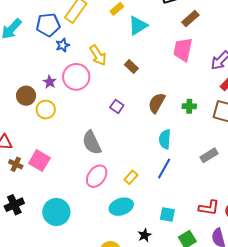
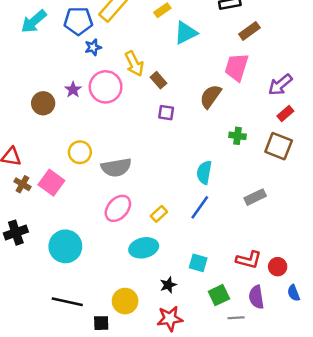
brown rectangle: (131, 67) -> (158, 80), moved
brown semicircle: (157, 103) -> (210, 96), moved
purple square: (117, 106) -> (166, 113), moved, turned -32
yellow circle: (46, 110) -> (80, 152), moved
gray semicircle: (92, 143) -> (116, 167), turned -80

